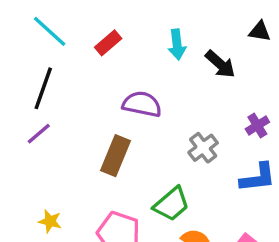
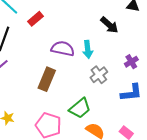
red rectangle: (108, 43) -> (36, 19), moved
cyan arrow: (177, 45) -> (88, 49), moved

